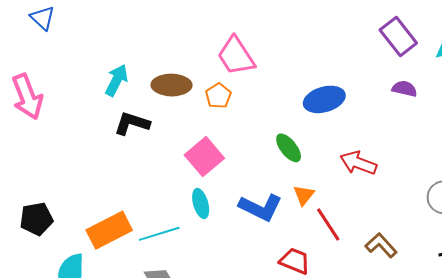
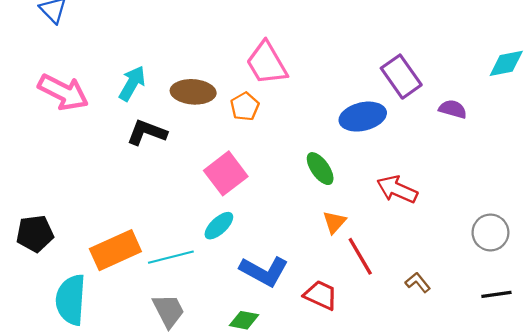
purple rectangle: (398, 37) -> (401, 77), moved
pink arrow: (27, 97) -> (63, 92), moved, turned -45
cyan ellipse: (201, 203) -> (219, 226), turned 60
blue L-shape: (261, 207) -> (264, 271), moved
brown L-shape: (381, 245) -> (418, 282), size x0.7

